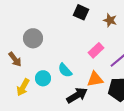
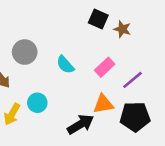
black square: (81, 12) -> (98, 19), moved
cyan semicircle: (65, 70) -> (65, 65), moved

